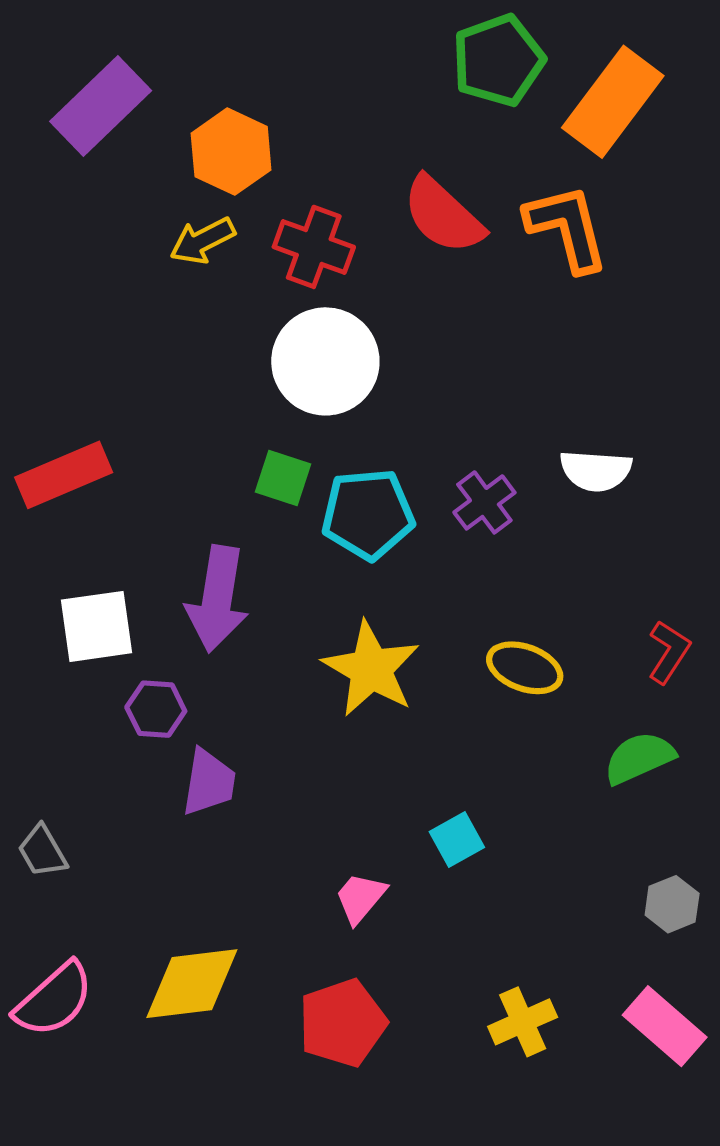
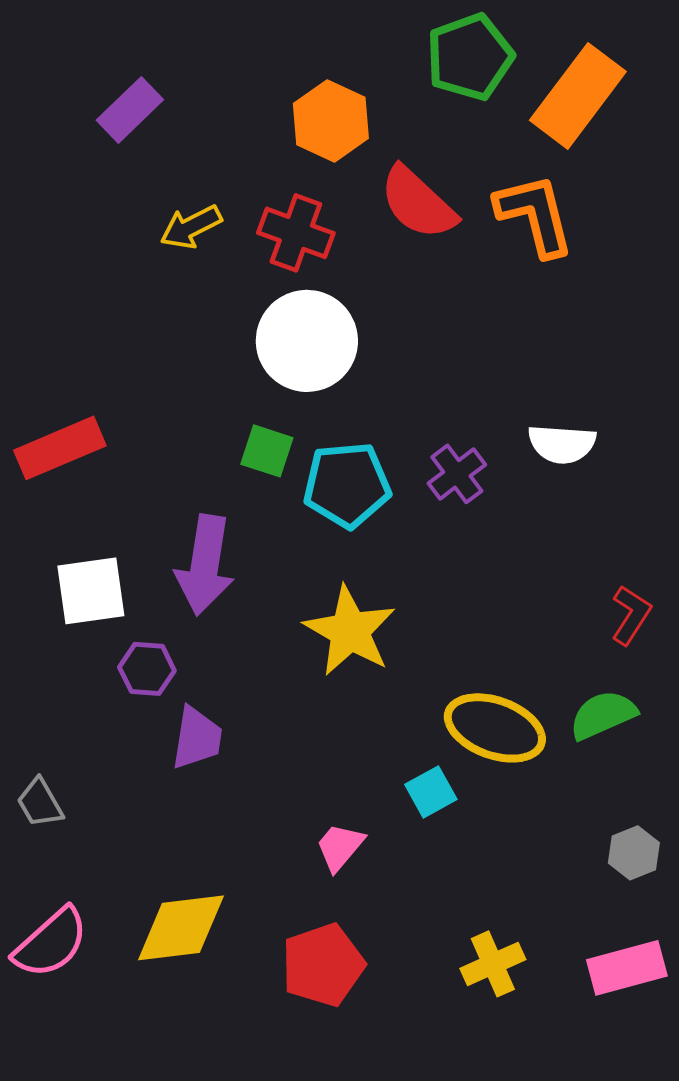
purple rectangle: (101, 106) -> (130, 110), moved, size x0.7
orange hexagon: (231, 152) -> (331, 121), moved
yellow ellipse: (525, 668) -> (495, 728), moved, size x1.4
pink rectangle: (665, 1026) -> (627, 968), turned -56

